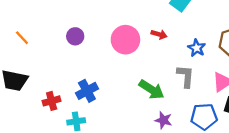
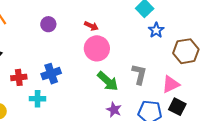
red arrow: (159, 34) -> (91, 26), moved
pink circle: (125, 40) -> (97, 48), moved
blue star: (197, 48) -> (156, 30), moved

